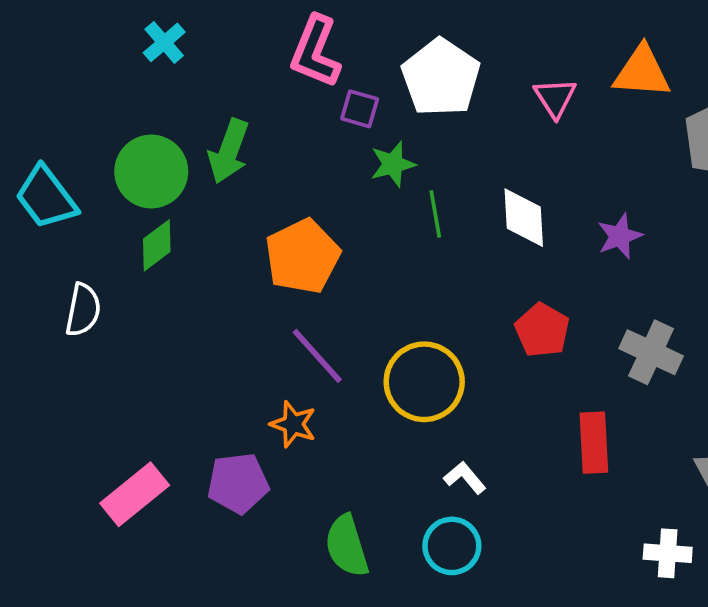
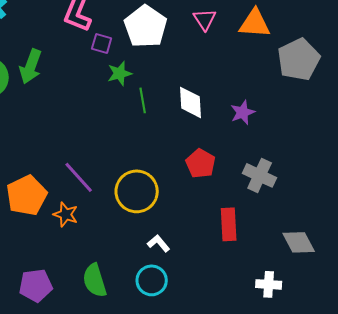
pink triangle: (555, 98) -> (205, 19), moved
orange pentagon: (302, 256) -> (27, 195), moved
purple pentagon: (238, 483) -> (36, 285), moved

